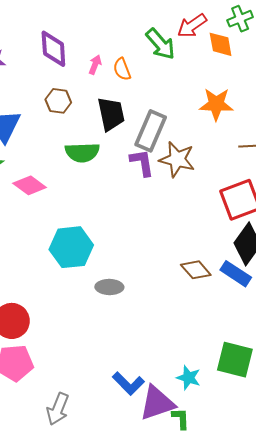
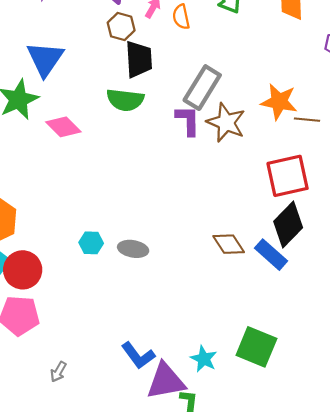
brown hexagon: (58, 101) -> (121, 27), moved
orange star: (216, 104) -> (279, 102), moved
black trapezoid: (111, 114) -> (139, 59), moved
cyan hexagon: (71, 247) -> (91, 243), moved, size x0.5
gray arrow: (58, 409) -> (58, 372), size x0.6

